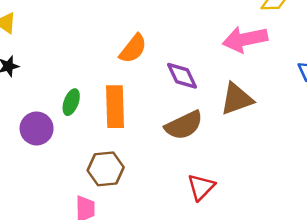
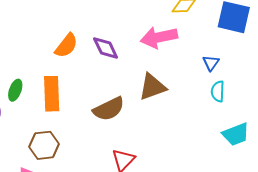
purple diamond: (182, 76) -> (106, 48), moved

